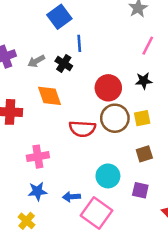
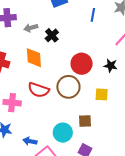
blue line: (79, 43) -> (93, 15), moved
brown circle: (115, 118) -> (68, 87), moved
red semicircle: (82, 129) -> (39, 90), moved
brown square: (144, 154) -> (85, 121), moved

